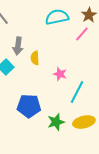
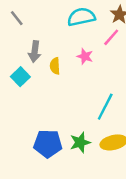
pink star: (60, 74) -> (85, 56), moved
blue pentagon: (29, 106) -> (48, 144), moved

